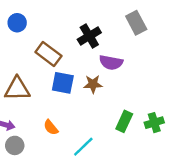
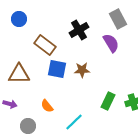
purple semicircle: (111, 62) -> (111, 43), moved, turned -132
gray circle: (15, 145) -> (28, 126), moved

